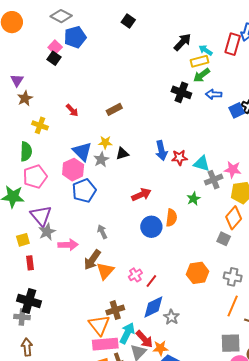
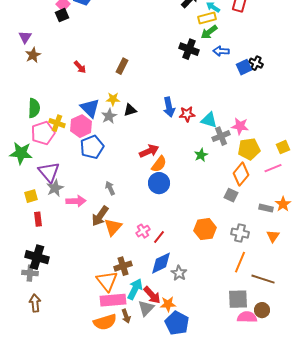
black square: (54, 58) -> (62, 15), turned 32
brown rectangle: (114, 109) -> (122, 66), turned -35
yellow cross: (40, 125) -> (57, 123), moved
orange semicircle: (171, 218) -> (159, 164), moved, turned 30

